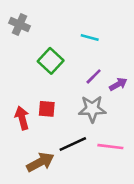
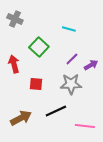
red arrow: (22, 118) -> (14, 64), moved
pink line: (110, 147) -> (85, 126), moved
brown arrow: (40, 162) -> (21, 118), moved

